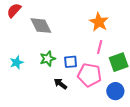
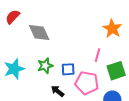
orange star: (99, 22) -> (112, 29), moved
cyan star: (17, 62) -> (14, 69), size x1.5

